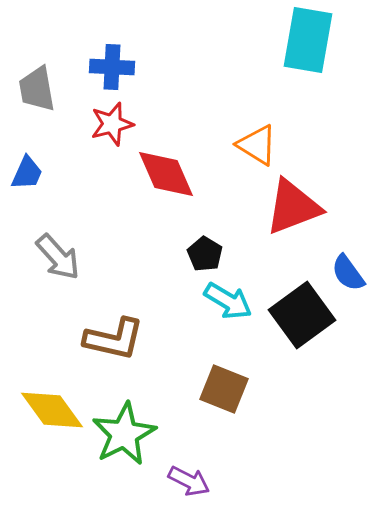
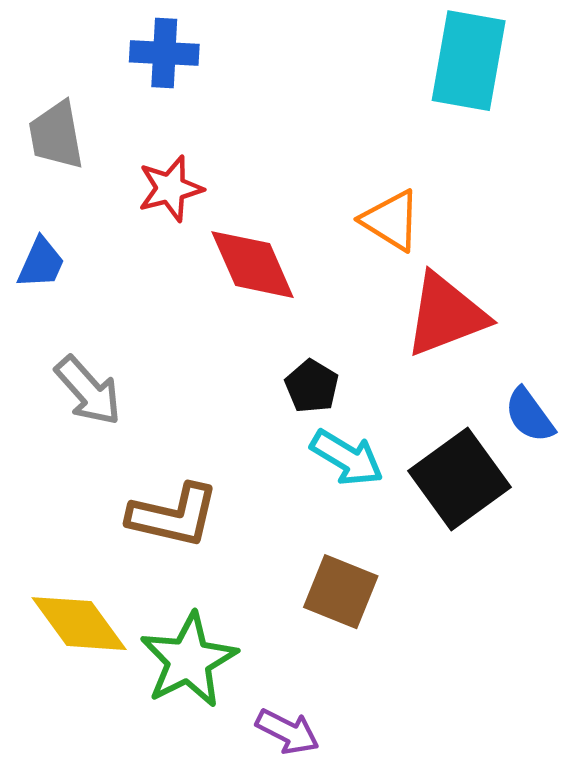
blue cross: (112, 67) -> (164, 53), moved

